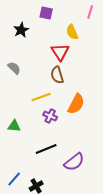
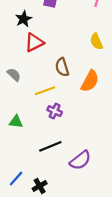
yellow semicircle: (72, 32) -> (96, 41), moved
red triangle: (60, 52) -> (34, 43), moved, turned 36
gray semicircle: (14, 68) -> (14, 75), moved
orange semicircle: (76, 104) -> (90, 81), moved

